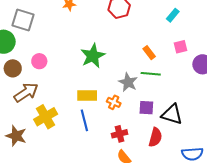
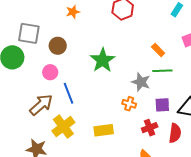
brown circle: (13, 68) -> (58, 46), moved
yellow rectangle: (87, 96) -> (104, 130), moved
blue line: (84, 120) -> (68, 93), moved
red cross: (120, 134) -> (150, 128), moved

